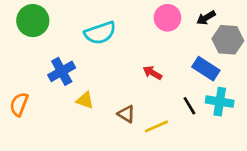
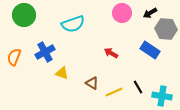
cyan cross: (220, 102) -> (162, 96), moved
orange semicircle: (19, 104) -> (14, 57), moved
black line: (189, 106) -> (138, 87), moved

